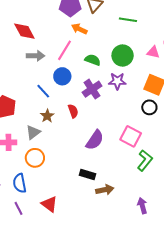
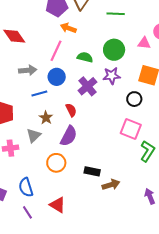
gray arrow: (36, 56) -> (28, 70), moved
blue line: (43, 91) -> (39, 94), turned -56
black circle: (149, 107) -> (134, 99), moved
purple semicircle: (95, 140) -> (69, 136), moved
orange circle: (35, 158) -> (56, 163), moved

